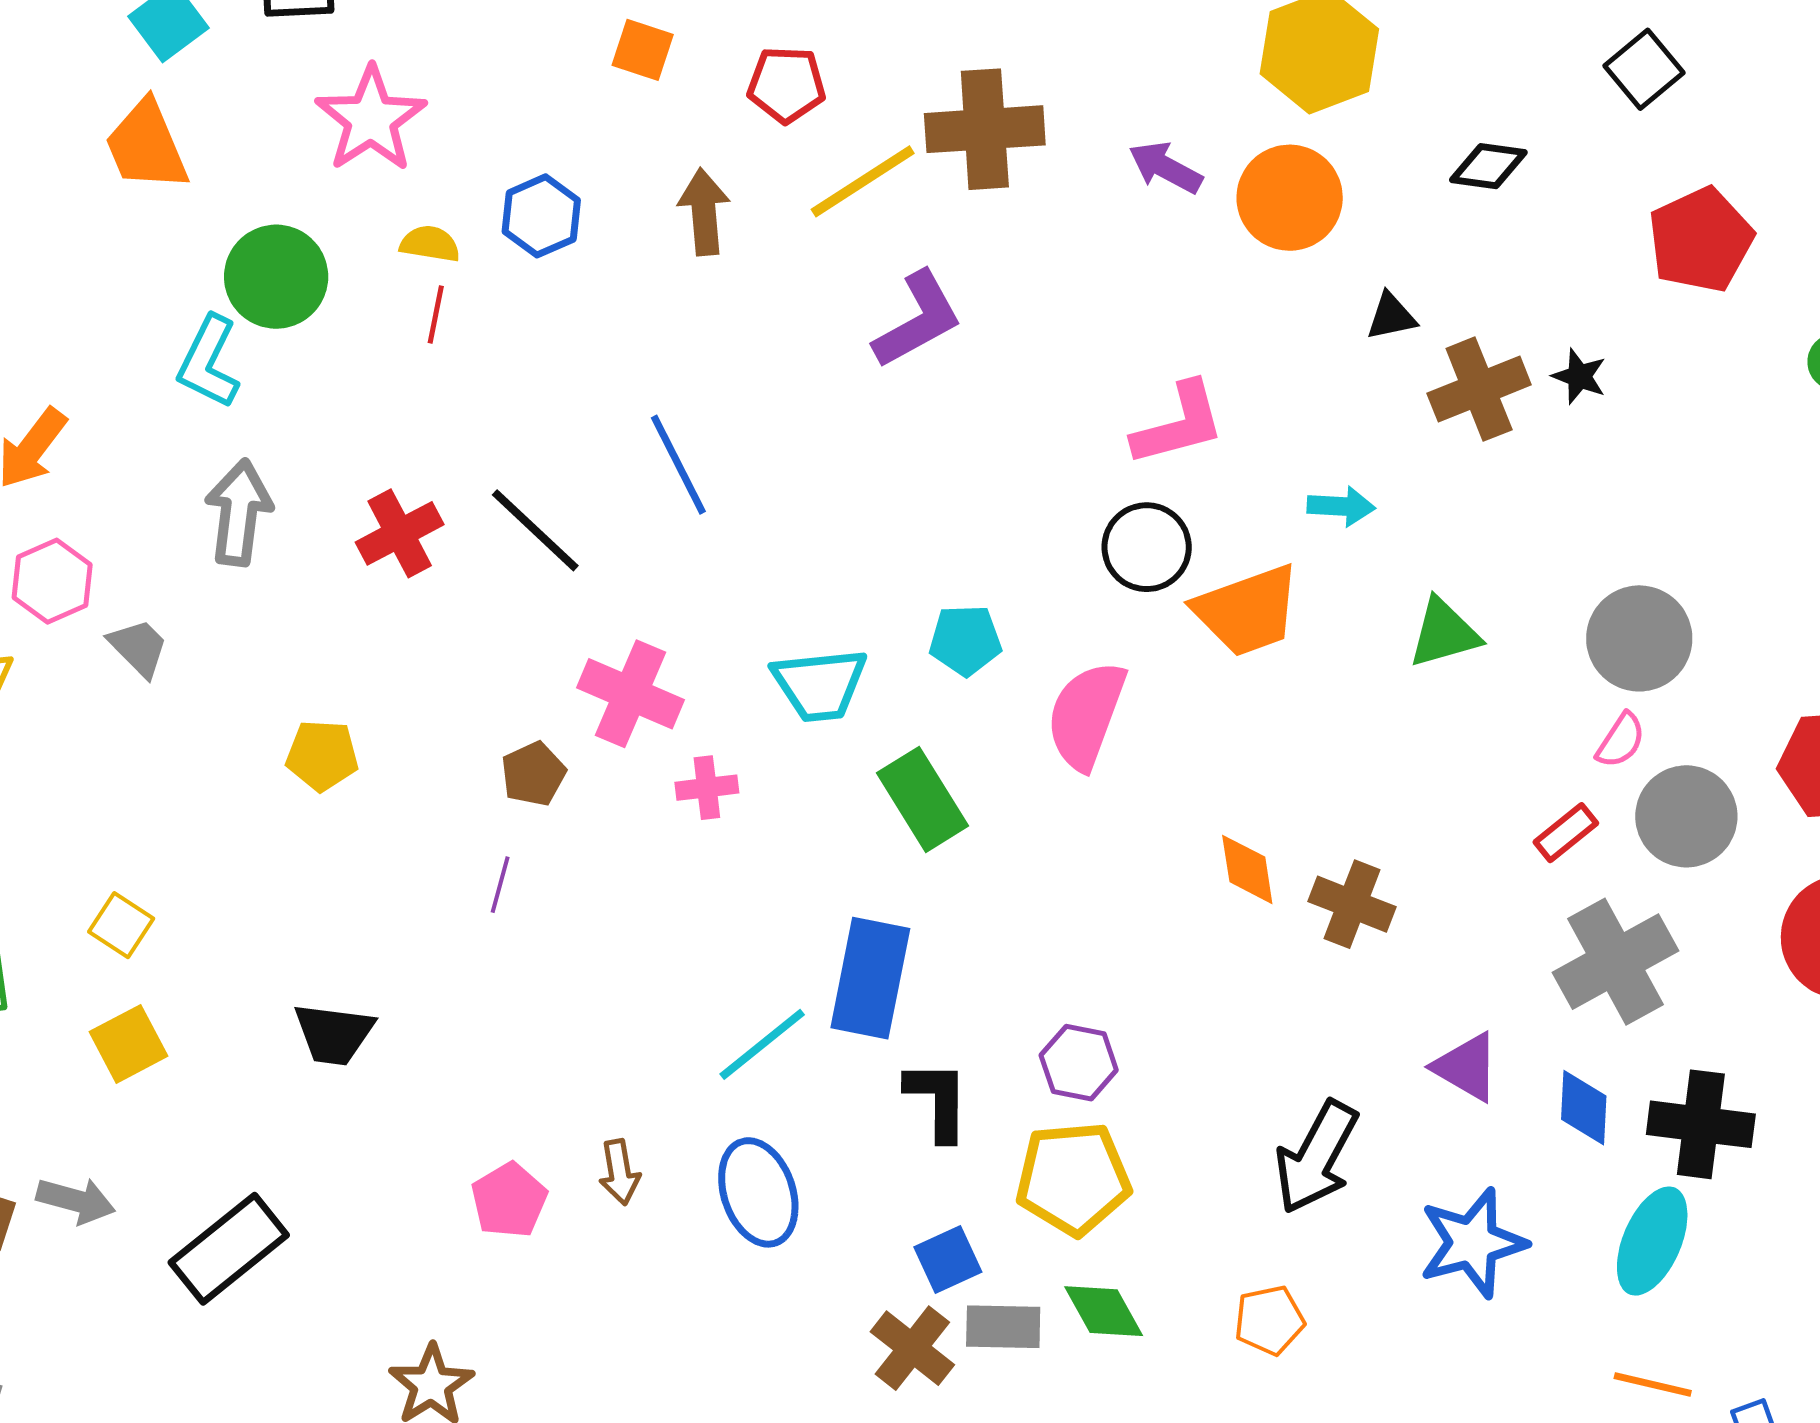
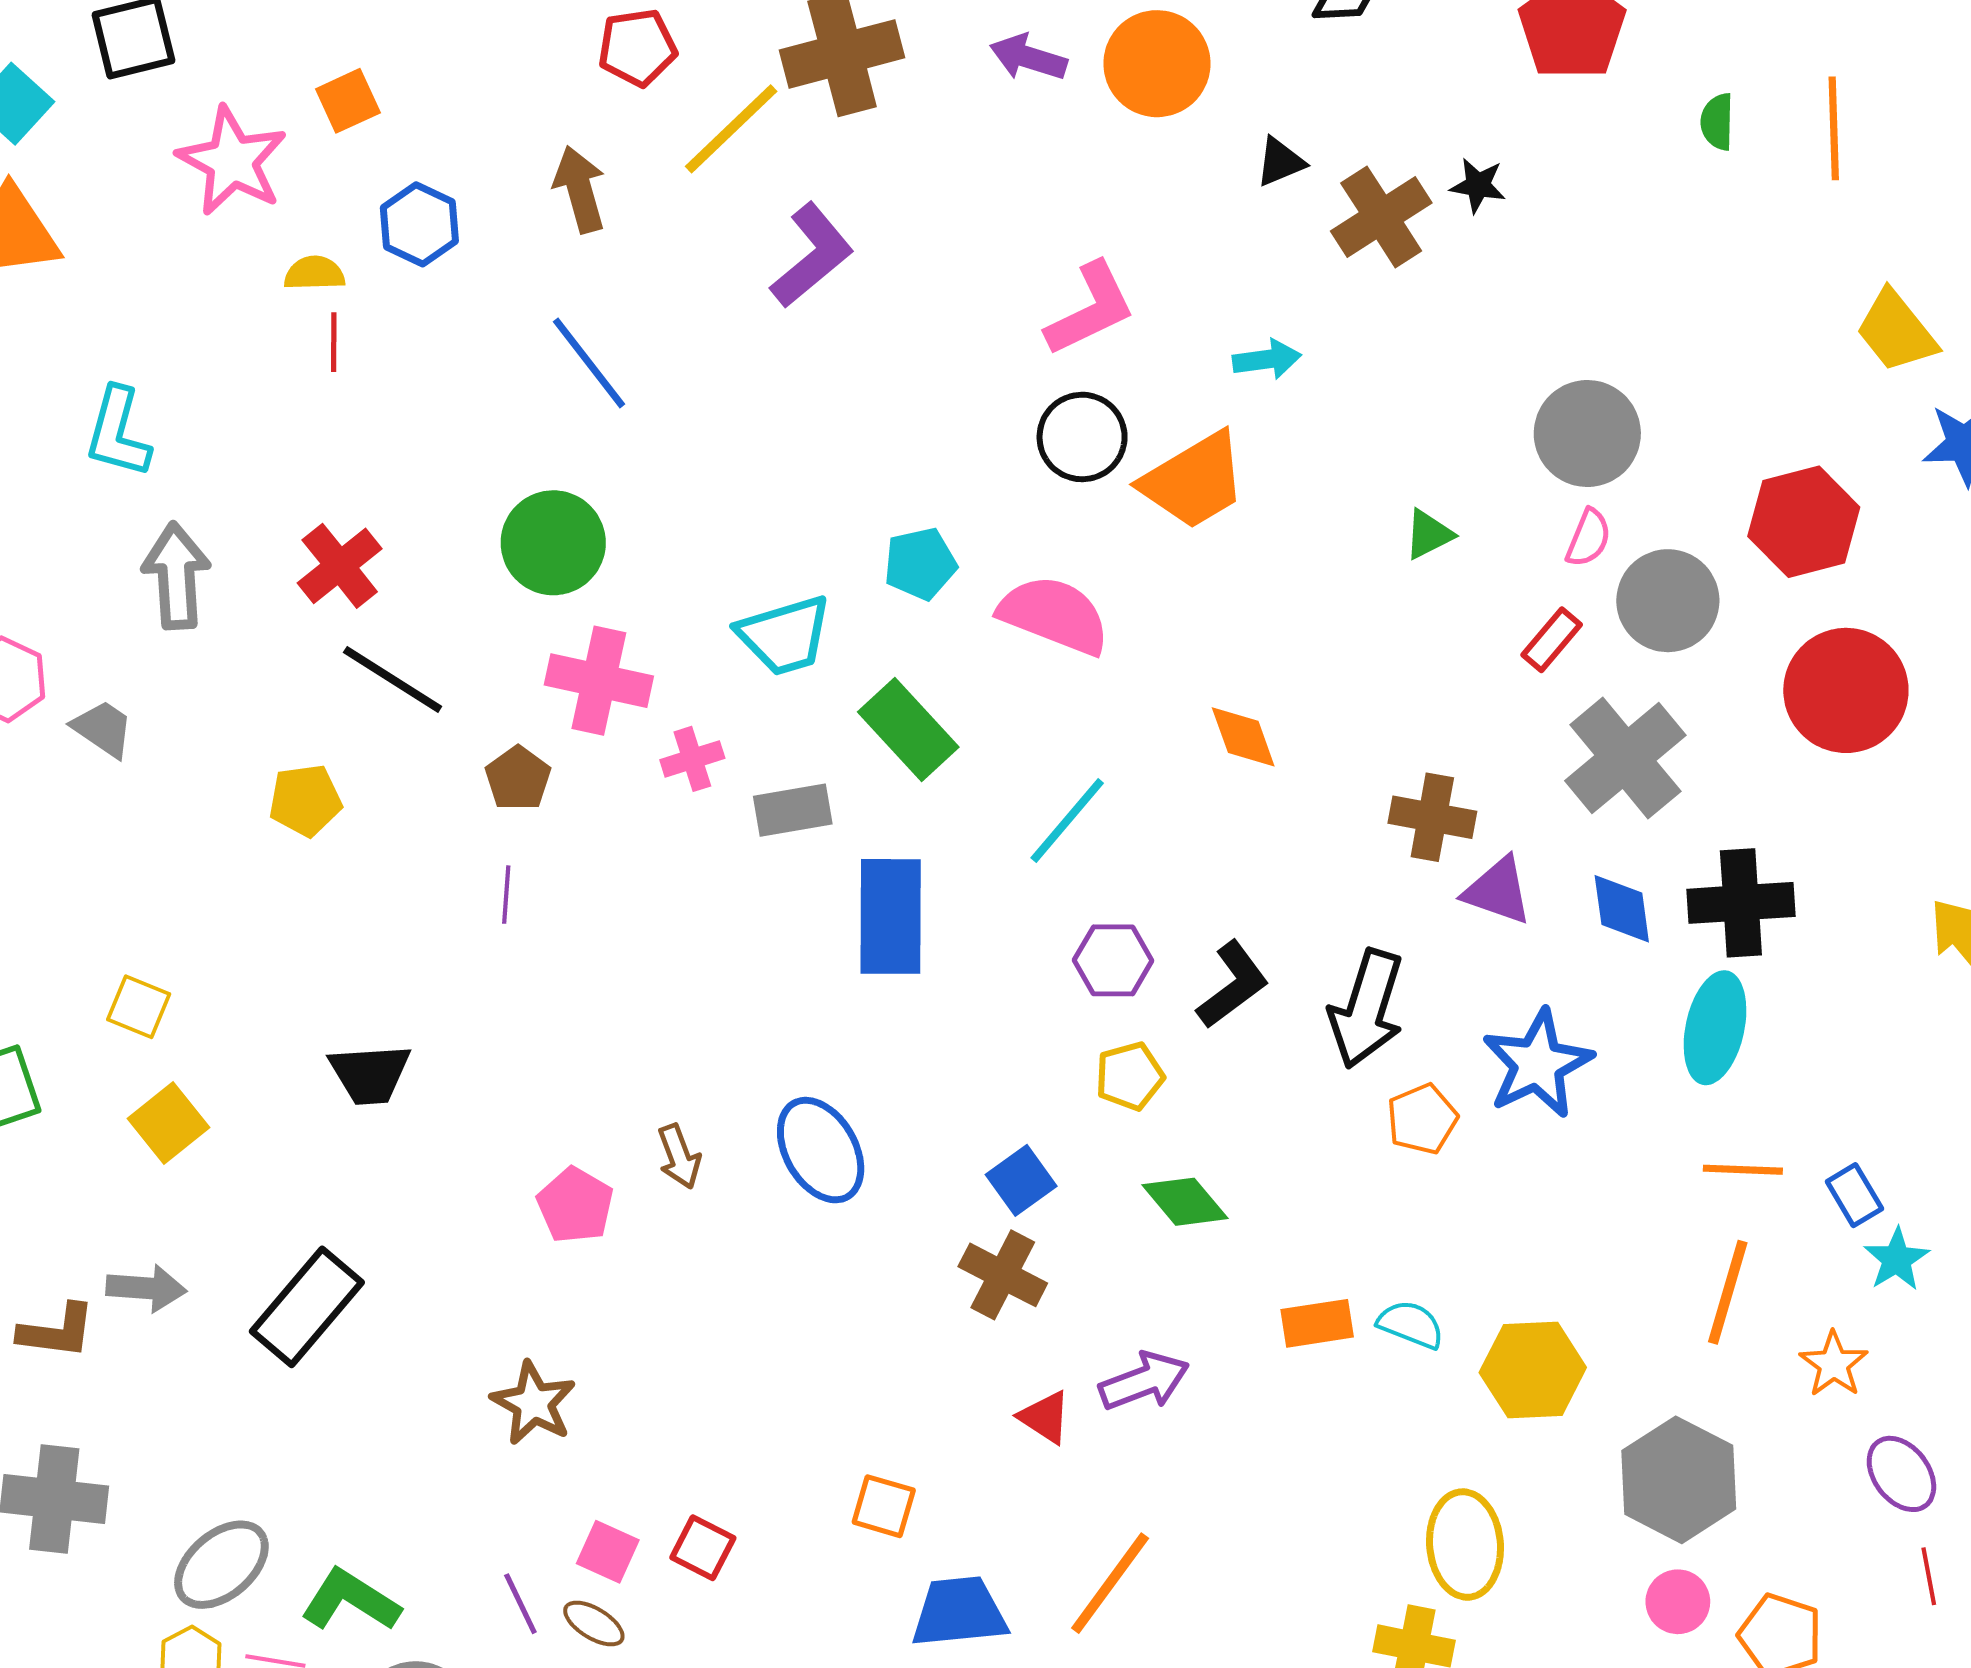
orange square: (643, 50) -> (348, 101), moved, turned -32
green circle: (276, 277) -> (553, 543), moved
blue line: (678, 465) -> (589, 363), moved
black line: (535, 530) -> (393, 679), moved
green triangle: (1444, 633) -> (1429, 534), moved, size x0.7
pink semicircle: (1086, 715) -> (1054, 615), turned 102
brown cross: (1352, 904) -> (1432, 817), moved
cyan line: (762, 1044) -> (1067, 821), moved
black L-shape: (938, 1100) -> (1233, 985), moved, turned 64
yellow pentagon: (1073, 1178) -> (1130, 1076), size x0.6
orange pentagon: (1269, 1320) -> (1422, 1119), moved
gray rectangle: (1003, 1327) -> (793, 810), moved

